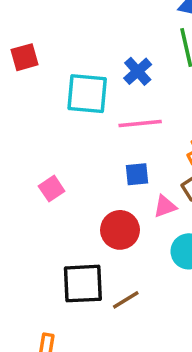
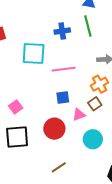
blue cross: (138, 71) -> (62, 31), moved, turned 35
black square: (83, 284) -> (17, 137), moved

